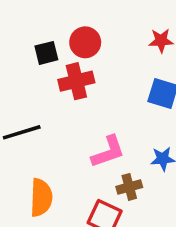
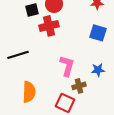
pink L-shape: (108, 152) -> (67, 66), turned -55

